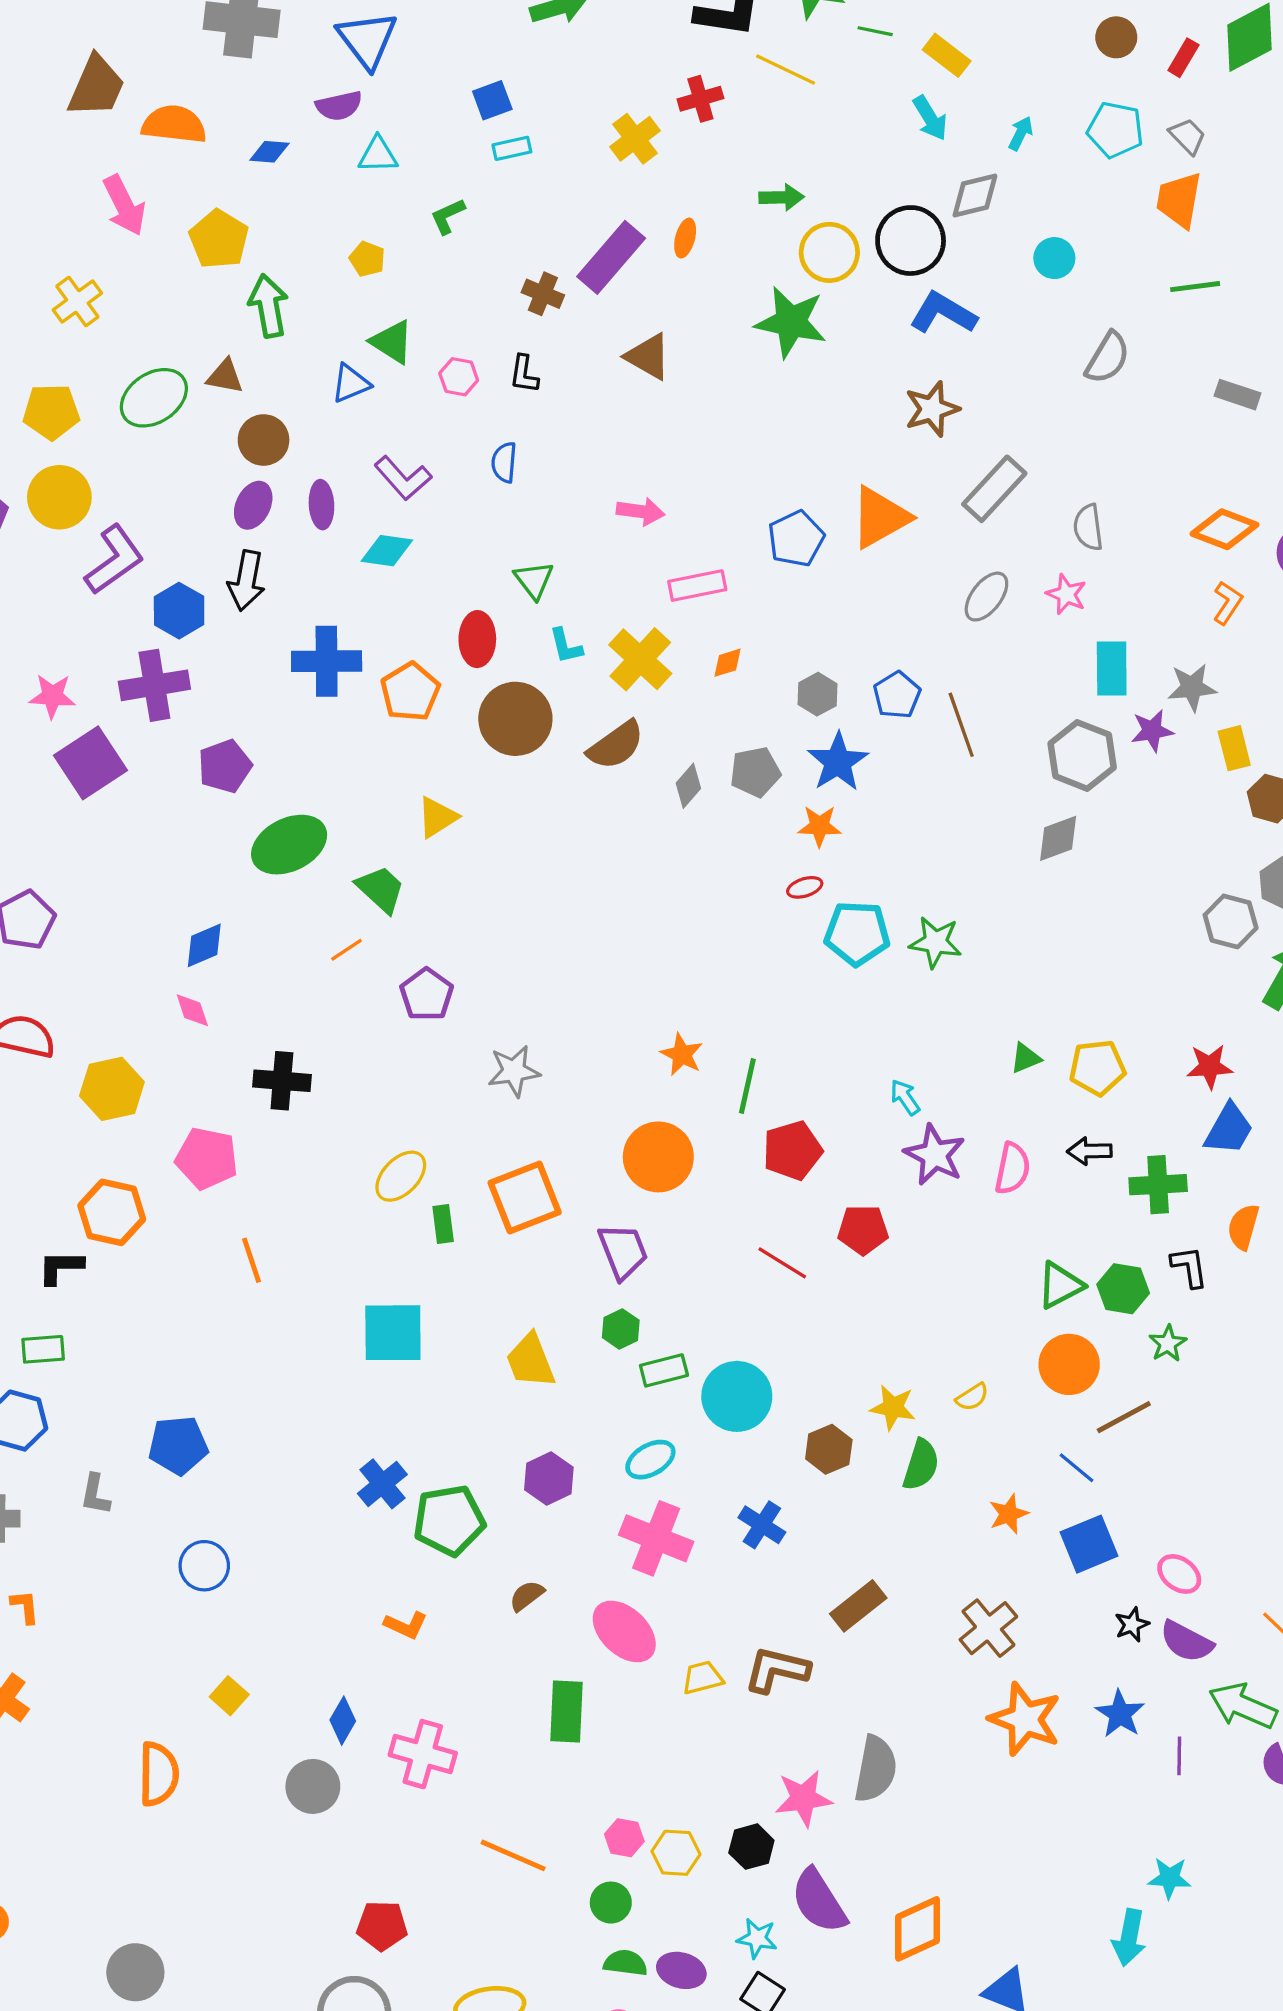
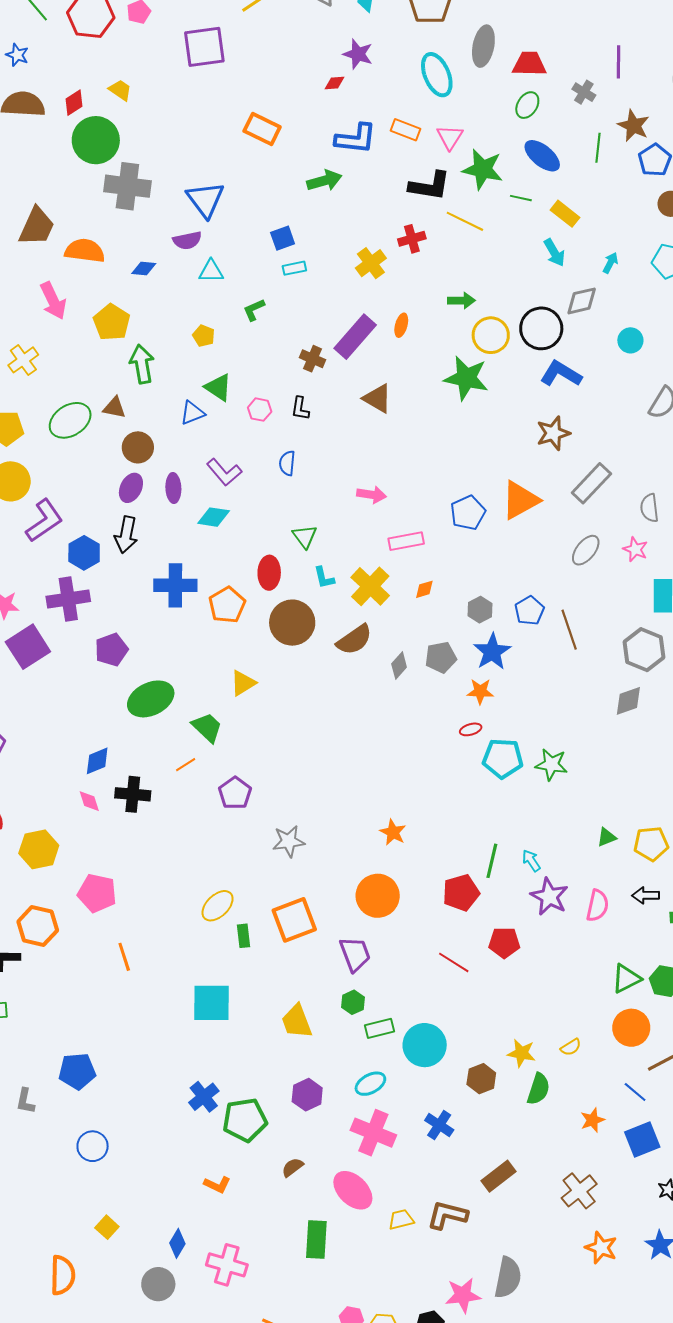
black cross: (282, 1081) -> (133, 794), moved
green line: (747, 1086) -> (492, 861), moved
orange star: (1025, 1719) -> (601, 1248), size x0.7

